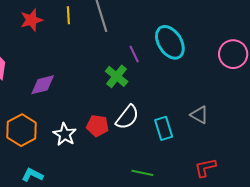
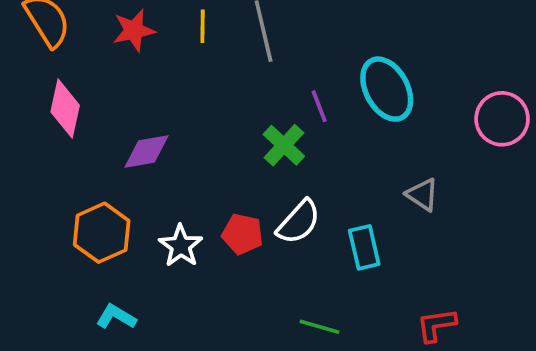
gray triangle: (199, 115) -> (422, 195), moved

